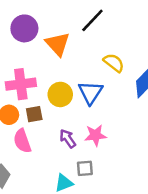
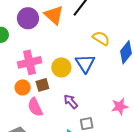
orange triangle: (58, 44) -> (54, 15), moved
pink star: (95, 135) -> (120, 106), moved

